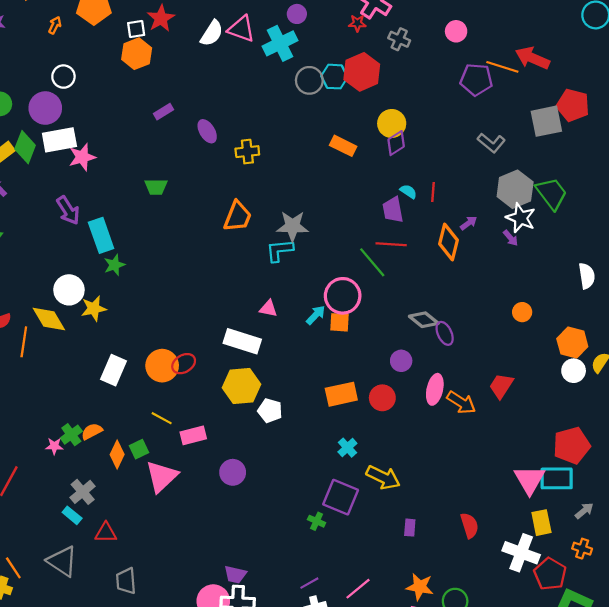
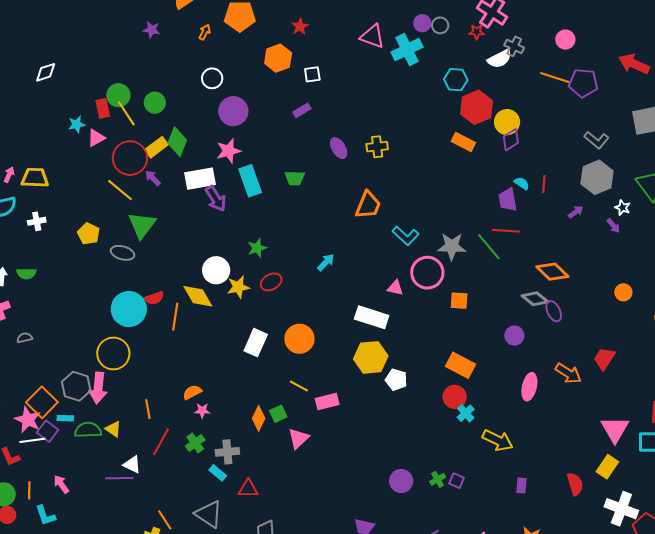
red star: (161, 18) -> (300, 27), size x0.7
white square: (136, 29) -> (312, 74), moved
white semicircle: (212, 33) -> (500, 59), moved, turned 30
orange line: (502, 67) -> (555, 78), moved
red hexagon: (362, 72) -> (477, 107), moved
gray circle: (309, 80) -> (440, 25), moved, size x0.7
purple circle: (45, 108) -> (233, 111), moved
purple ellipse: (207, 131) -> (339, 148), moved
white rectangle: (59, 140) -> (200, 179), moved
gray hexagon: (515, 189) -> (597, 177), moved
white star: (521, 218) -> (623, 208), size x0.6
gray star: (292, 226) -> (452, 246), moved
cyan rectangle: (101, 235) -> (250, 181), moved
orange diamond: (448, 242) -> (552, 272), moved, turned -60
cyan L-shape: (280, 250) -> (406, 236), turned -132
pink circle: (343, 296) -> (427, 273), moved
cyan arrow: (316, 315) -> (326, 262), moved
red ellipse: (184, 364) -> (271, 282), moved
pink ellipse: (435, 389) -> (529, 387), moved
orange rectangle: (341, 394) -> (460, 365), turned 40
red circle: (382, 398) -> (455, 397), moved
orange semicircle: (92, 431) -> (192, 392), moved
green cross: (71, 435) -> (195, 443), moved
purple circle: (233, 472) -> (401, 481), moved
pink triangle: (162, 476) -> (299, 438), size x0.7
pink triangle: (530, 480) -> (615, 429), moved
gray cross: (83, 492) -> (227, 452), turned 35
purple square: (341, 497) -> (457, 481), moved, size x0.5
green cross: (317, 521) -> (438, 479), turned 35
yellow rectangle: (541, 523) -> (607, 467), moved, turned 45

